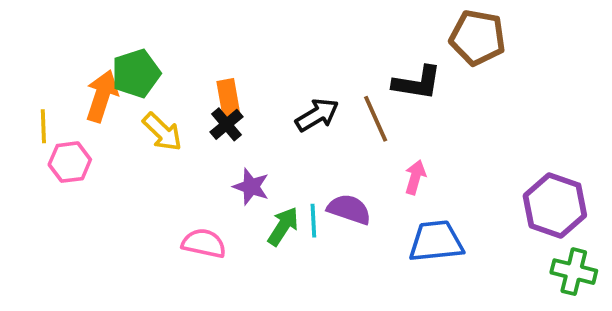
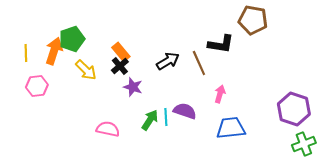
orange rectangle: (228, 98) -> (121, 52), turned -30
yellow line: (43, 126) -> (26, 53), moved
purple star: (251, 187) -> (133, 87), moved
green cross: (574, 272) -> (304, 144), turned -35

